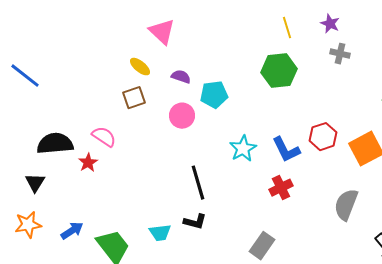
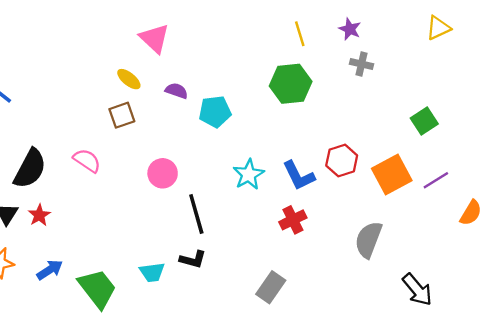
pink circle: (182, 116) -> (163, 173), moved
black semicircle: (55, 144) -> (30, 169), turned 123
red star: (88, 163) -> (39, 215), moved

